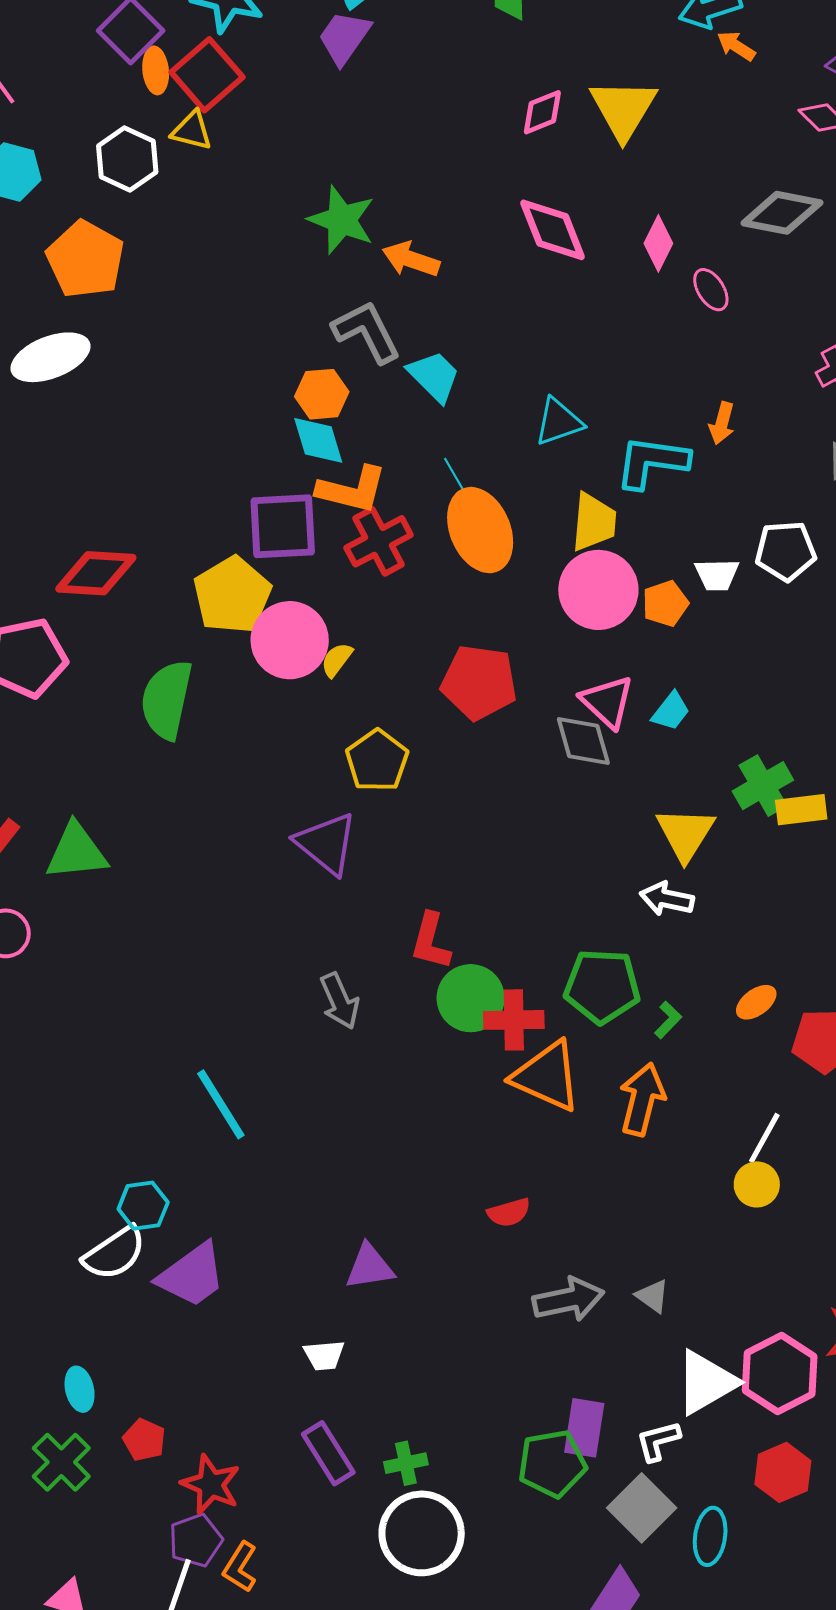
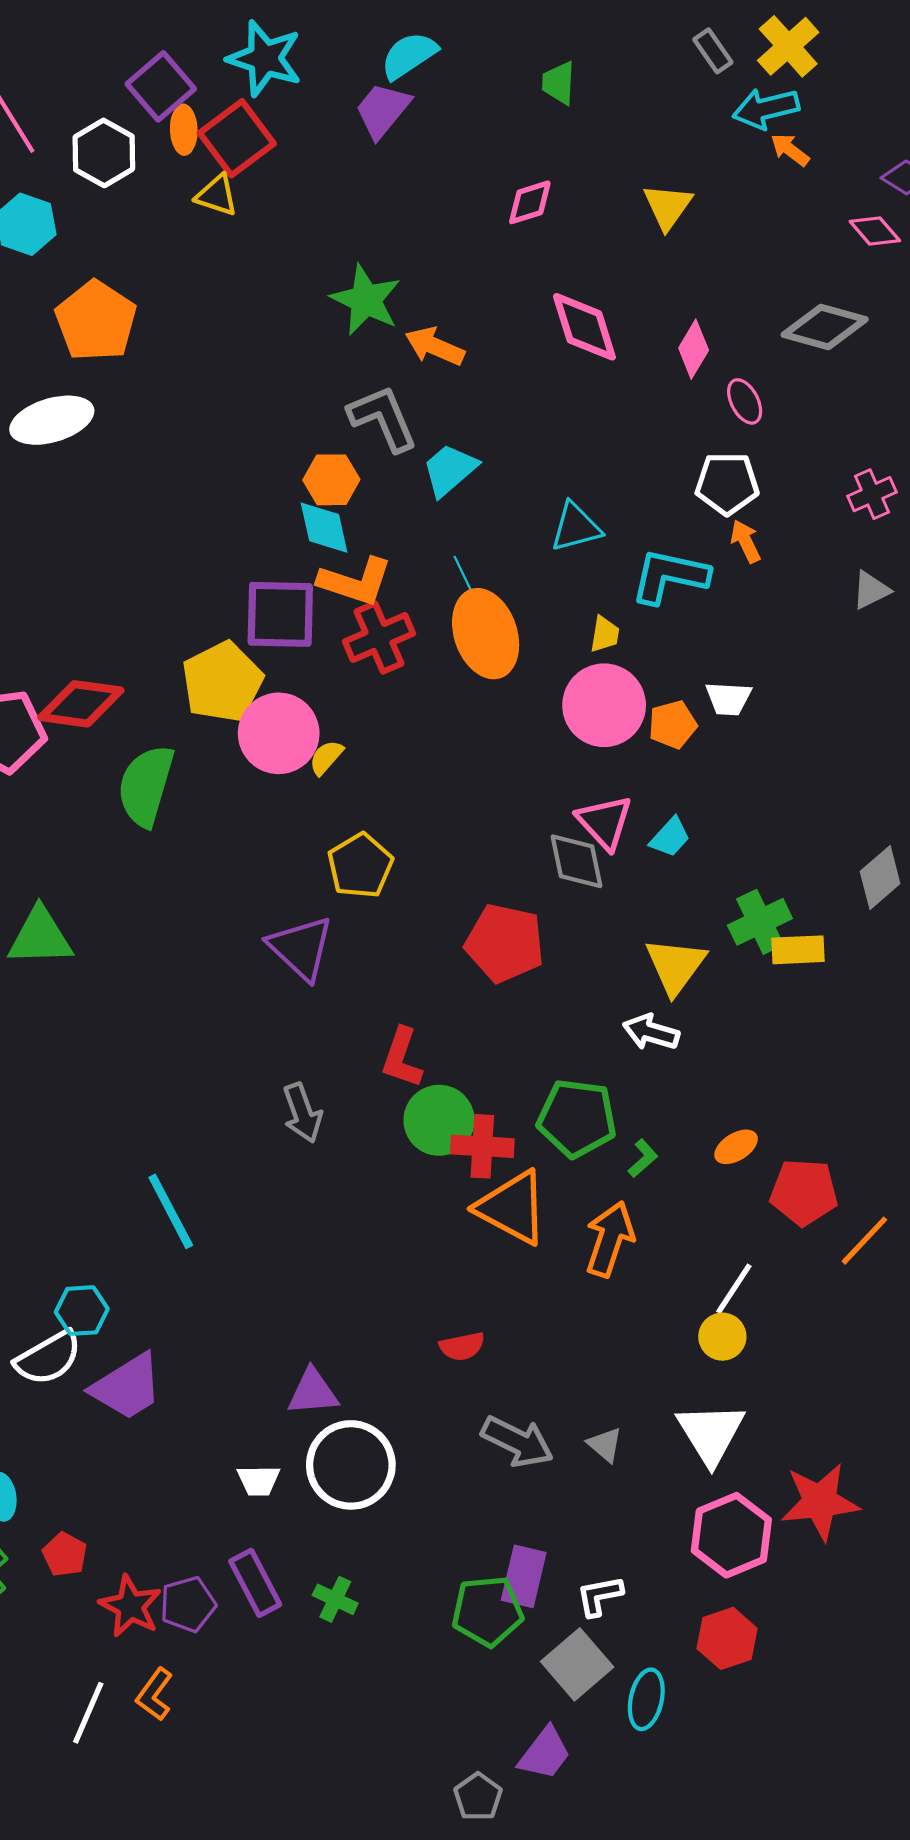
yellow triangle: (623, 109) -> (668, 206), size x0.7
pink diamond: (542, 112) -> (530, 202), moved
white hexagon: (127, 159) -> (104, 153), moved
cyan trapezoid: (434, 376) -> (450, 470), turned -90
orange arrow: (722, 423) -> (746, 541), turned 135
yellow trapezoid: (594, 522) -> (605, 634), size x0.6
white pentagon: (786, 551) -> (727, 484), moved
red diamond: (96, 573) -> (81, 704), moved
red pentagon: (479, 682) -> (505, 943), moved
gray arrow: (569, 1299) -> (517, 1442), turned 34
white triangle: (706, 1382) -> (711, 1433), moved, turned -36
green cross: (406, 1463) -> (335, 1599), turned 33
white circle: (422, 1533) -> (351, 1465), moved
purple pentagon: (196, 1540) -> (188, 1604), moved

